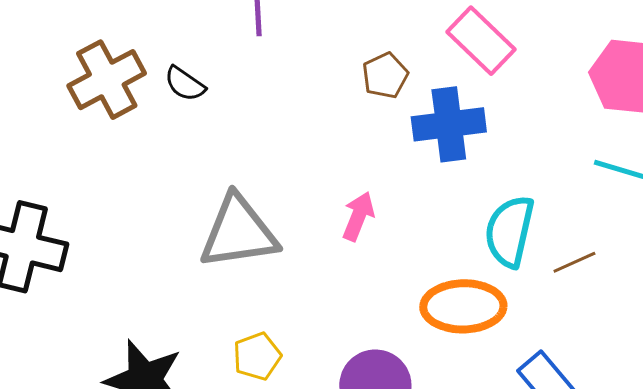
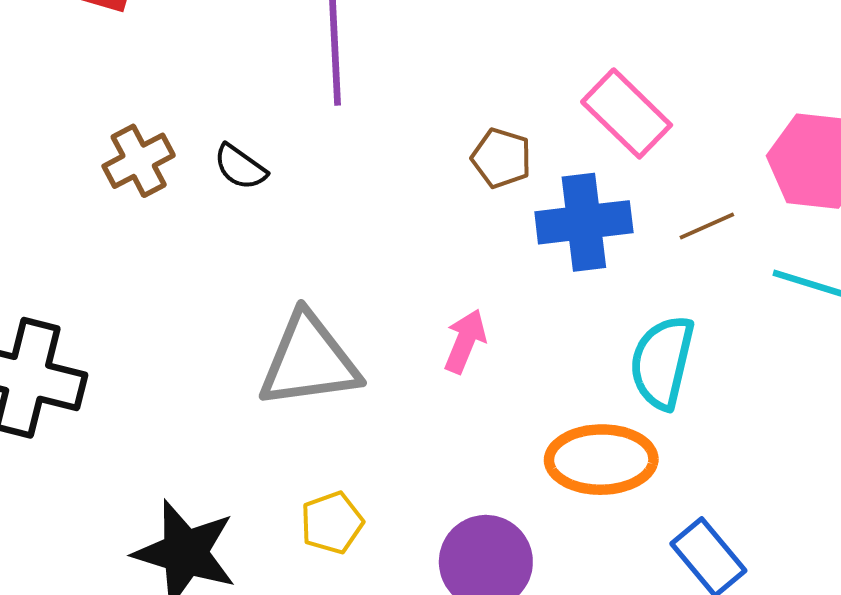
brown pentagon: (385, 76) -> (501, 158), turned -30
brown cross: (107, 80) -> (139, 161), size x0.7
brown line: (574, 262) -> (707, 226), moved

